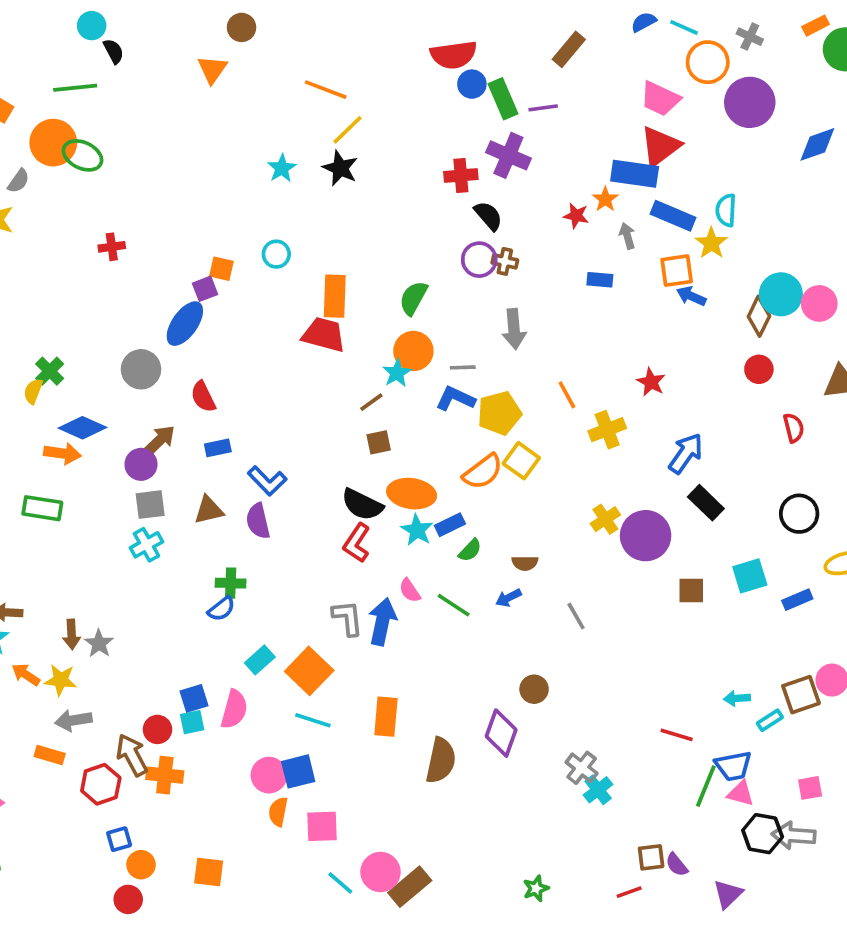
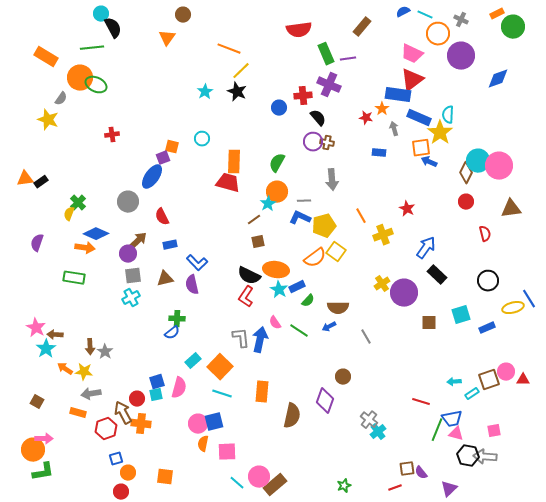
black semicircle: (114, 51) -> (113, 28), size x1.5
blue circle: (472, 84) -> (279, 108), moved
yellow star: (711, 243) -> (440, 133), size x1.4
pink circle: (819, 303) -> (499, 166), size x1.4
brown semicircle: (525, 563) -> (338, 308), size x1.5

